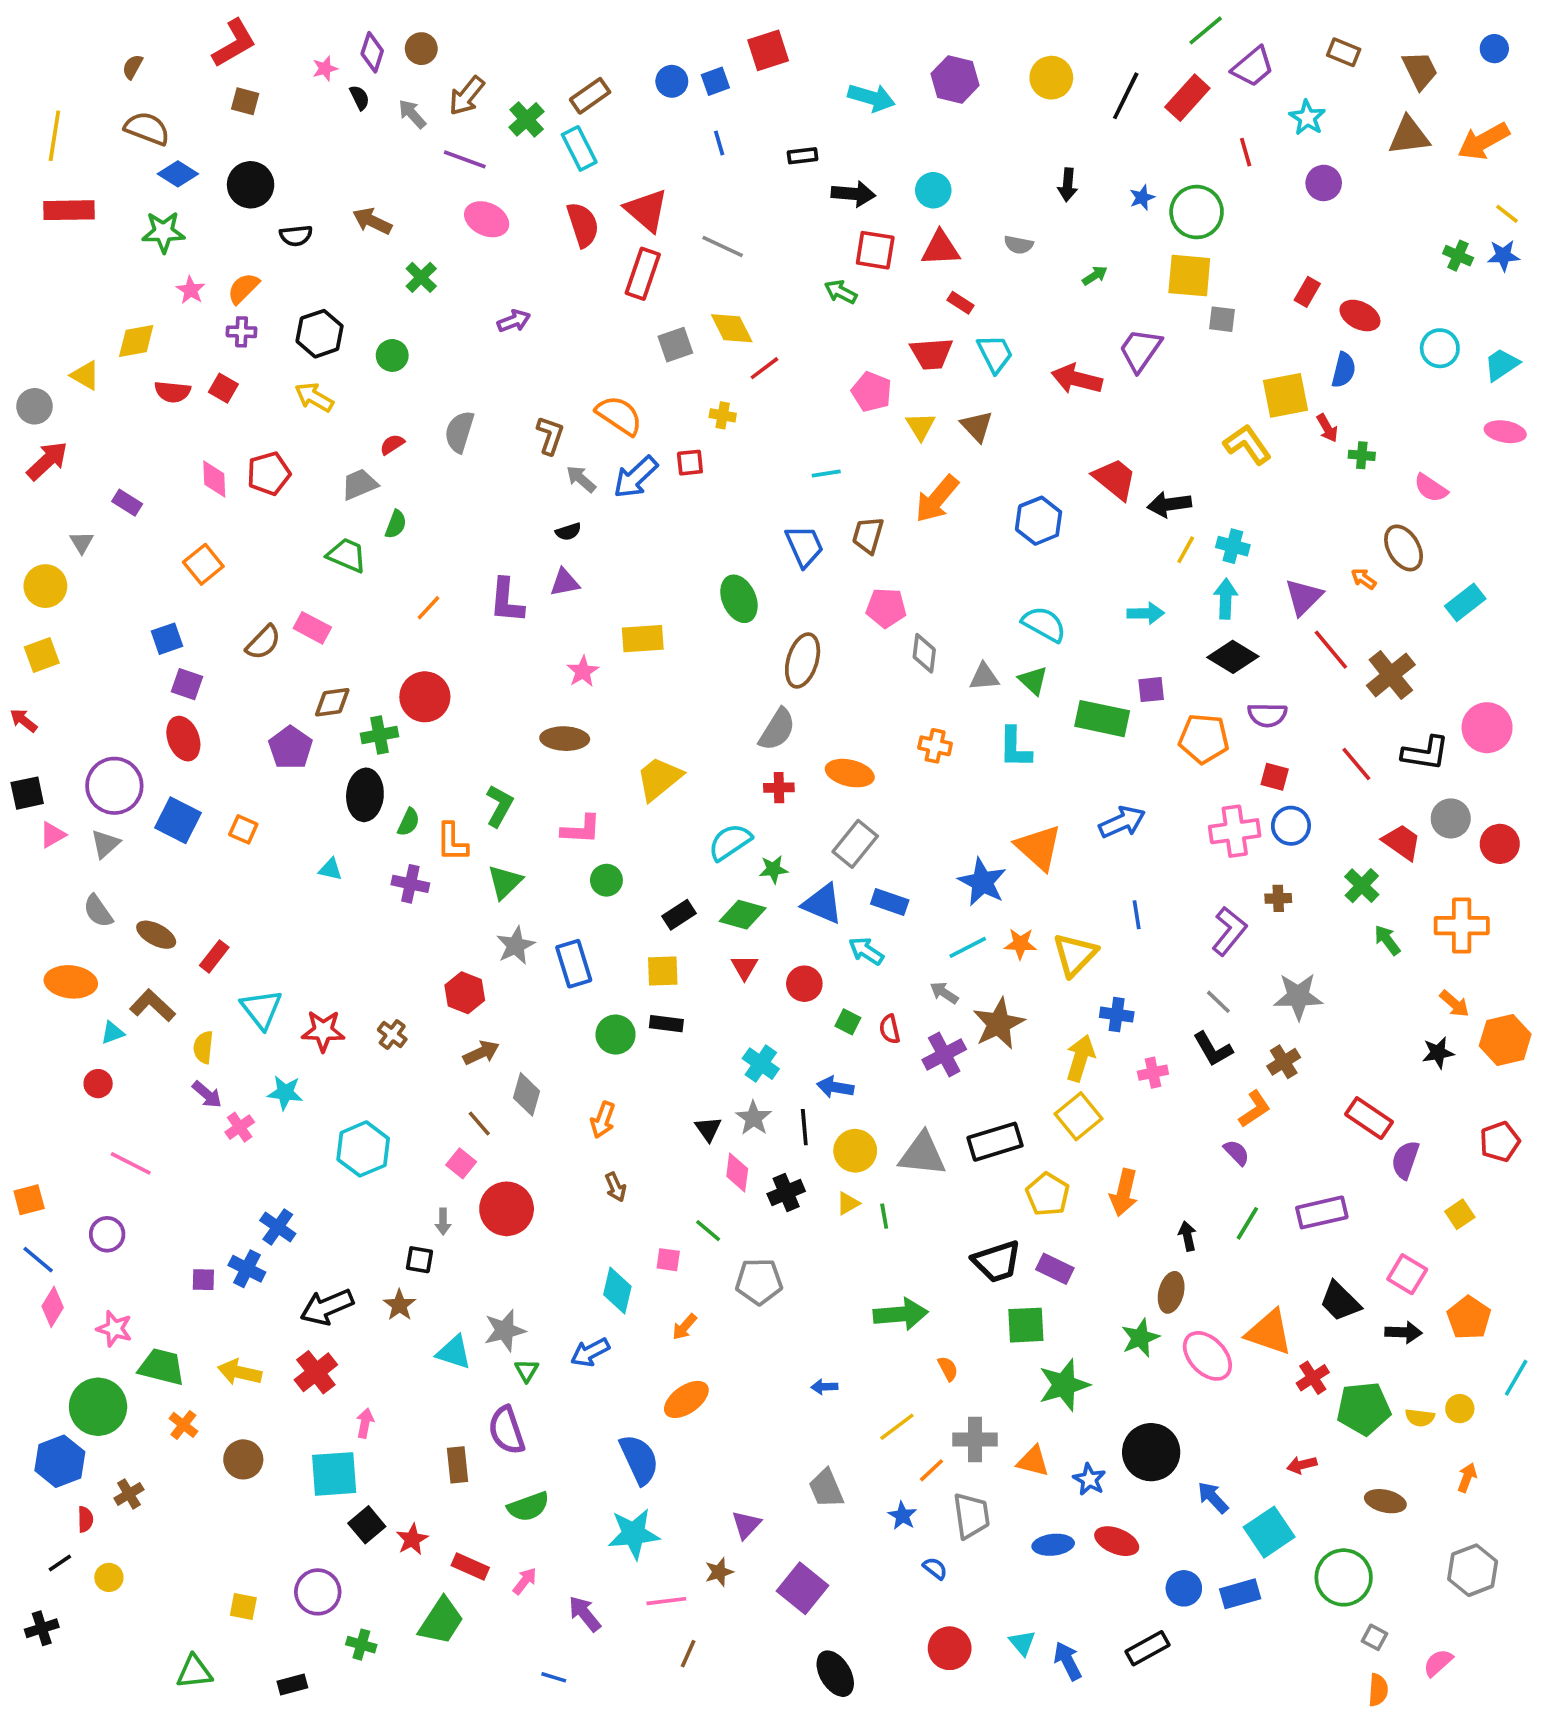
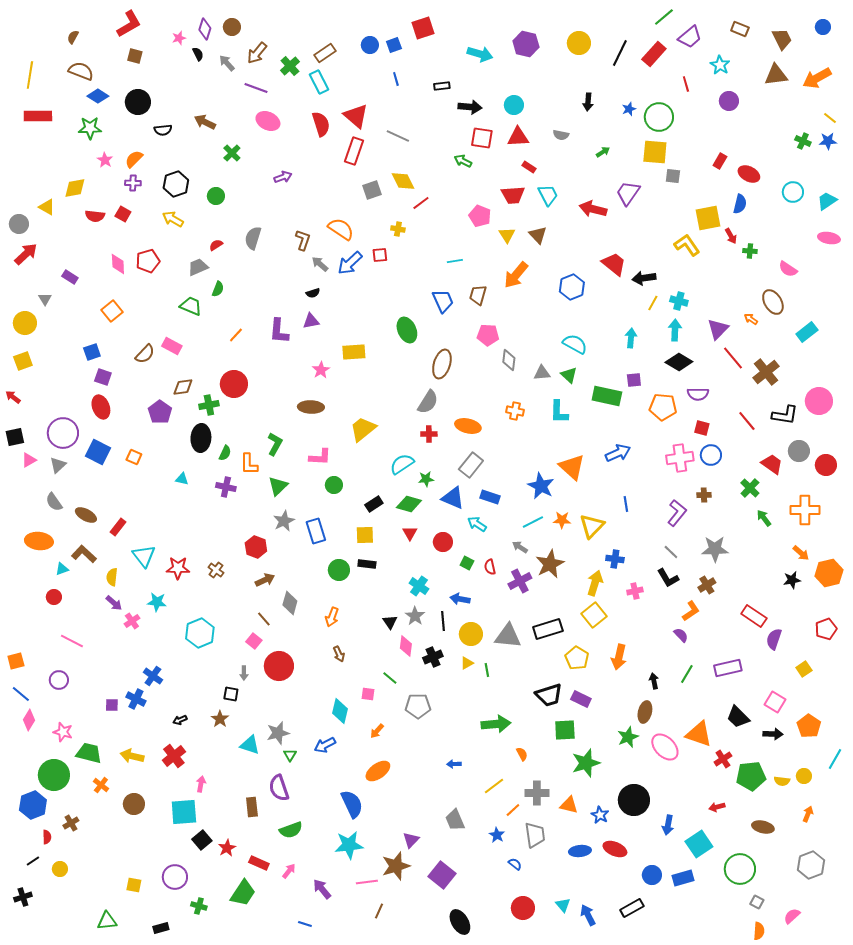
cyan arrow: (1146, 613) -> (631, 338), turned -84
black arrow: (327, 1307) -> (180, 720), size x0.5
blue arrow: (1213, 1498) -> (668, 825), turned -126
brown star: (719, 1572) -> (396, 866), size x1.8

